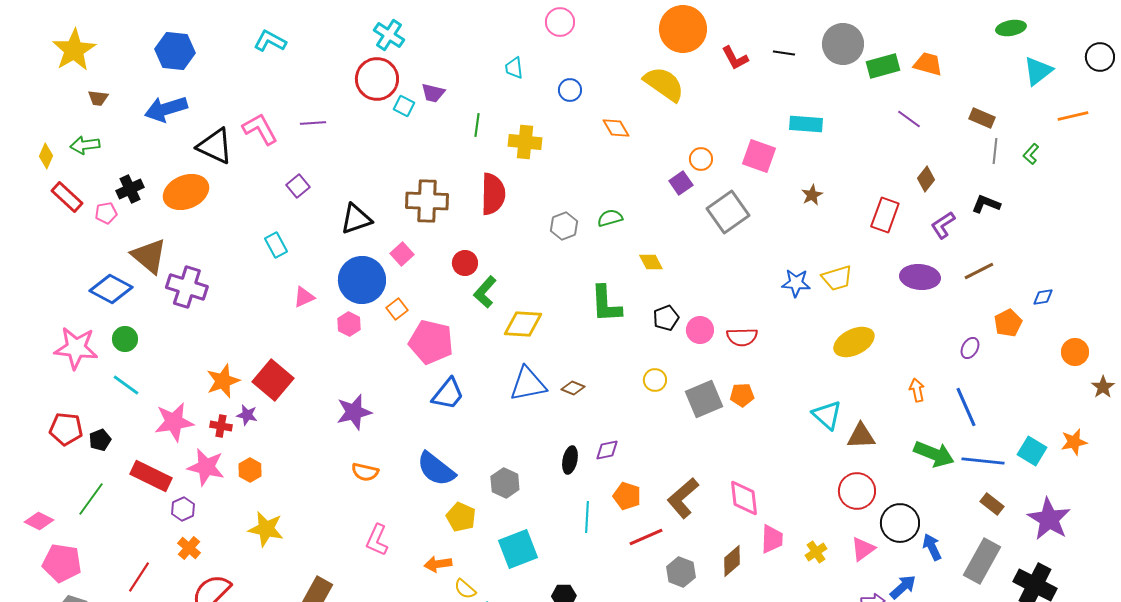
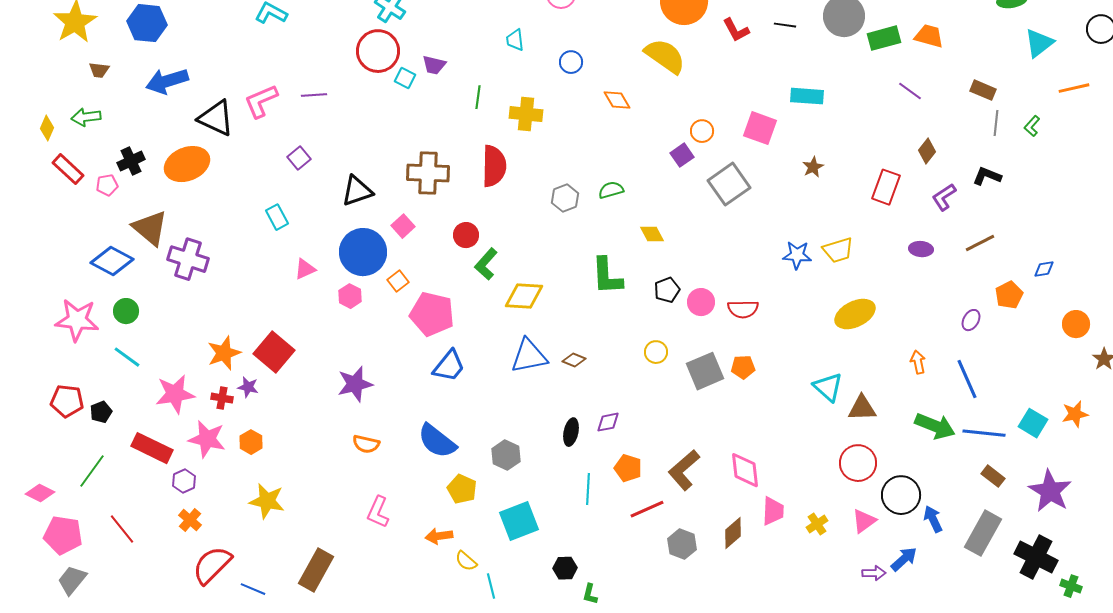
blue hexagon: (175, 51) -> (147, 23), moved
pink L-shape: (260, 129) -> (261, 101), turned -84
purple ellipse: (920, 277) -> (921, 249), size x0.6
red line: (139, 577) -> (122, 529), moved, turned -72

